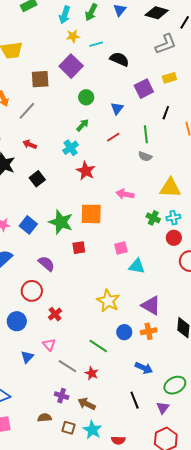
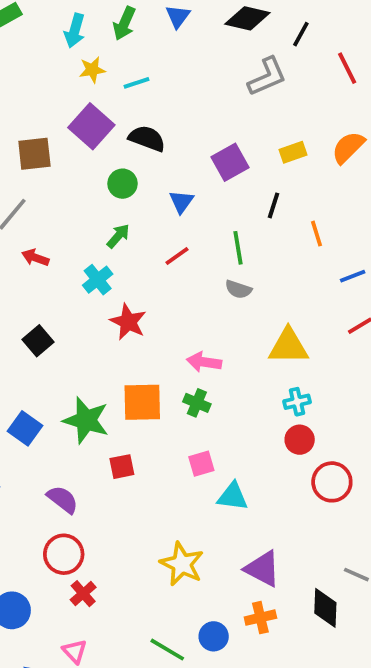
black semicircle: (119, 59) -> (147, 138), moved
yellow rectangle: (169, 78) -> (293, 152), moved
red arrow: (30, 144) -> (35, 258), moved
green cross: (153, 218) -> (197, 403), moved
red circle: (32, 291) -> (64, 554), moved
blue circle: (124, 332) -> (214, 636), moved

